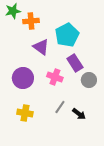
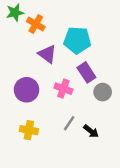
orange cross: (31, 21) -> (36, 24), turned 35
cyan pentagon: (67, 35) -> (77, 40), turned 30

